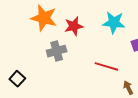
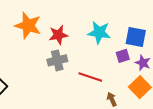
gray cross: (57, 51) -> (57, 60), moved

